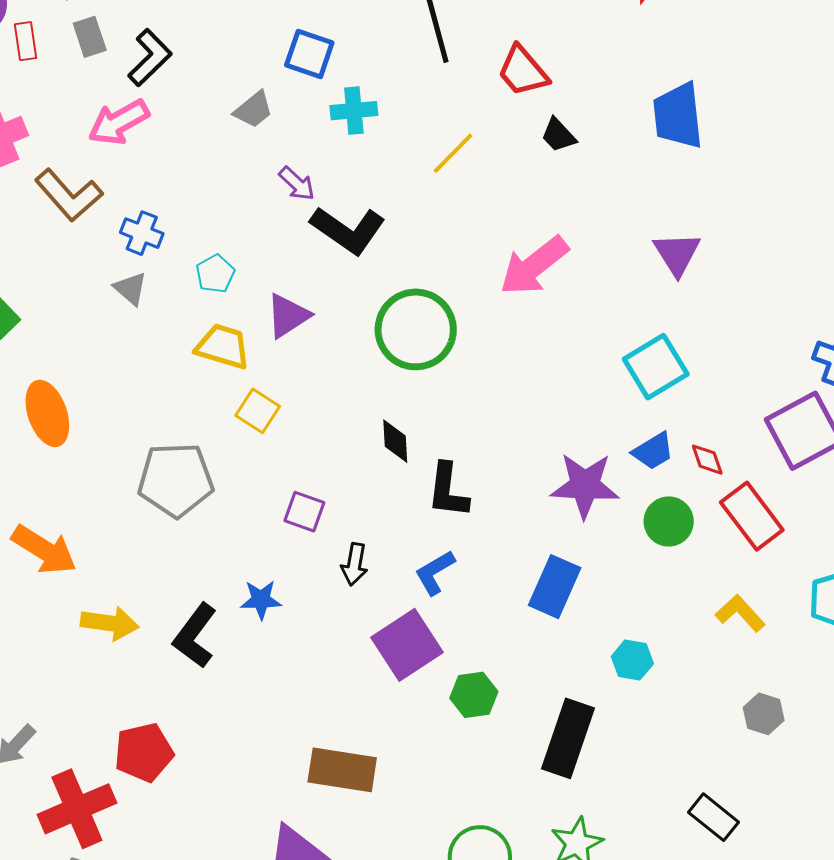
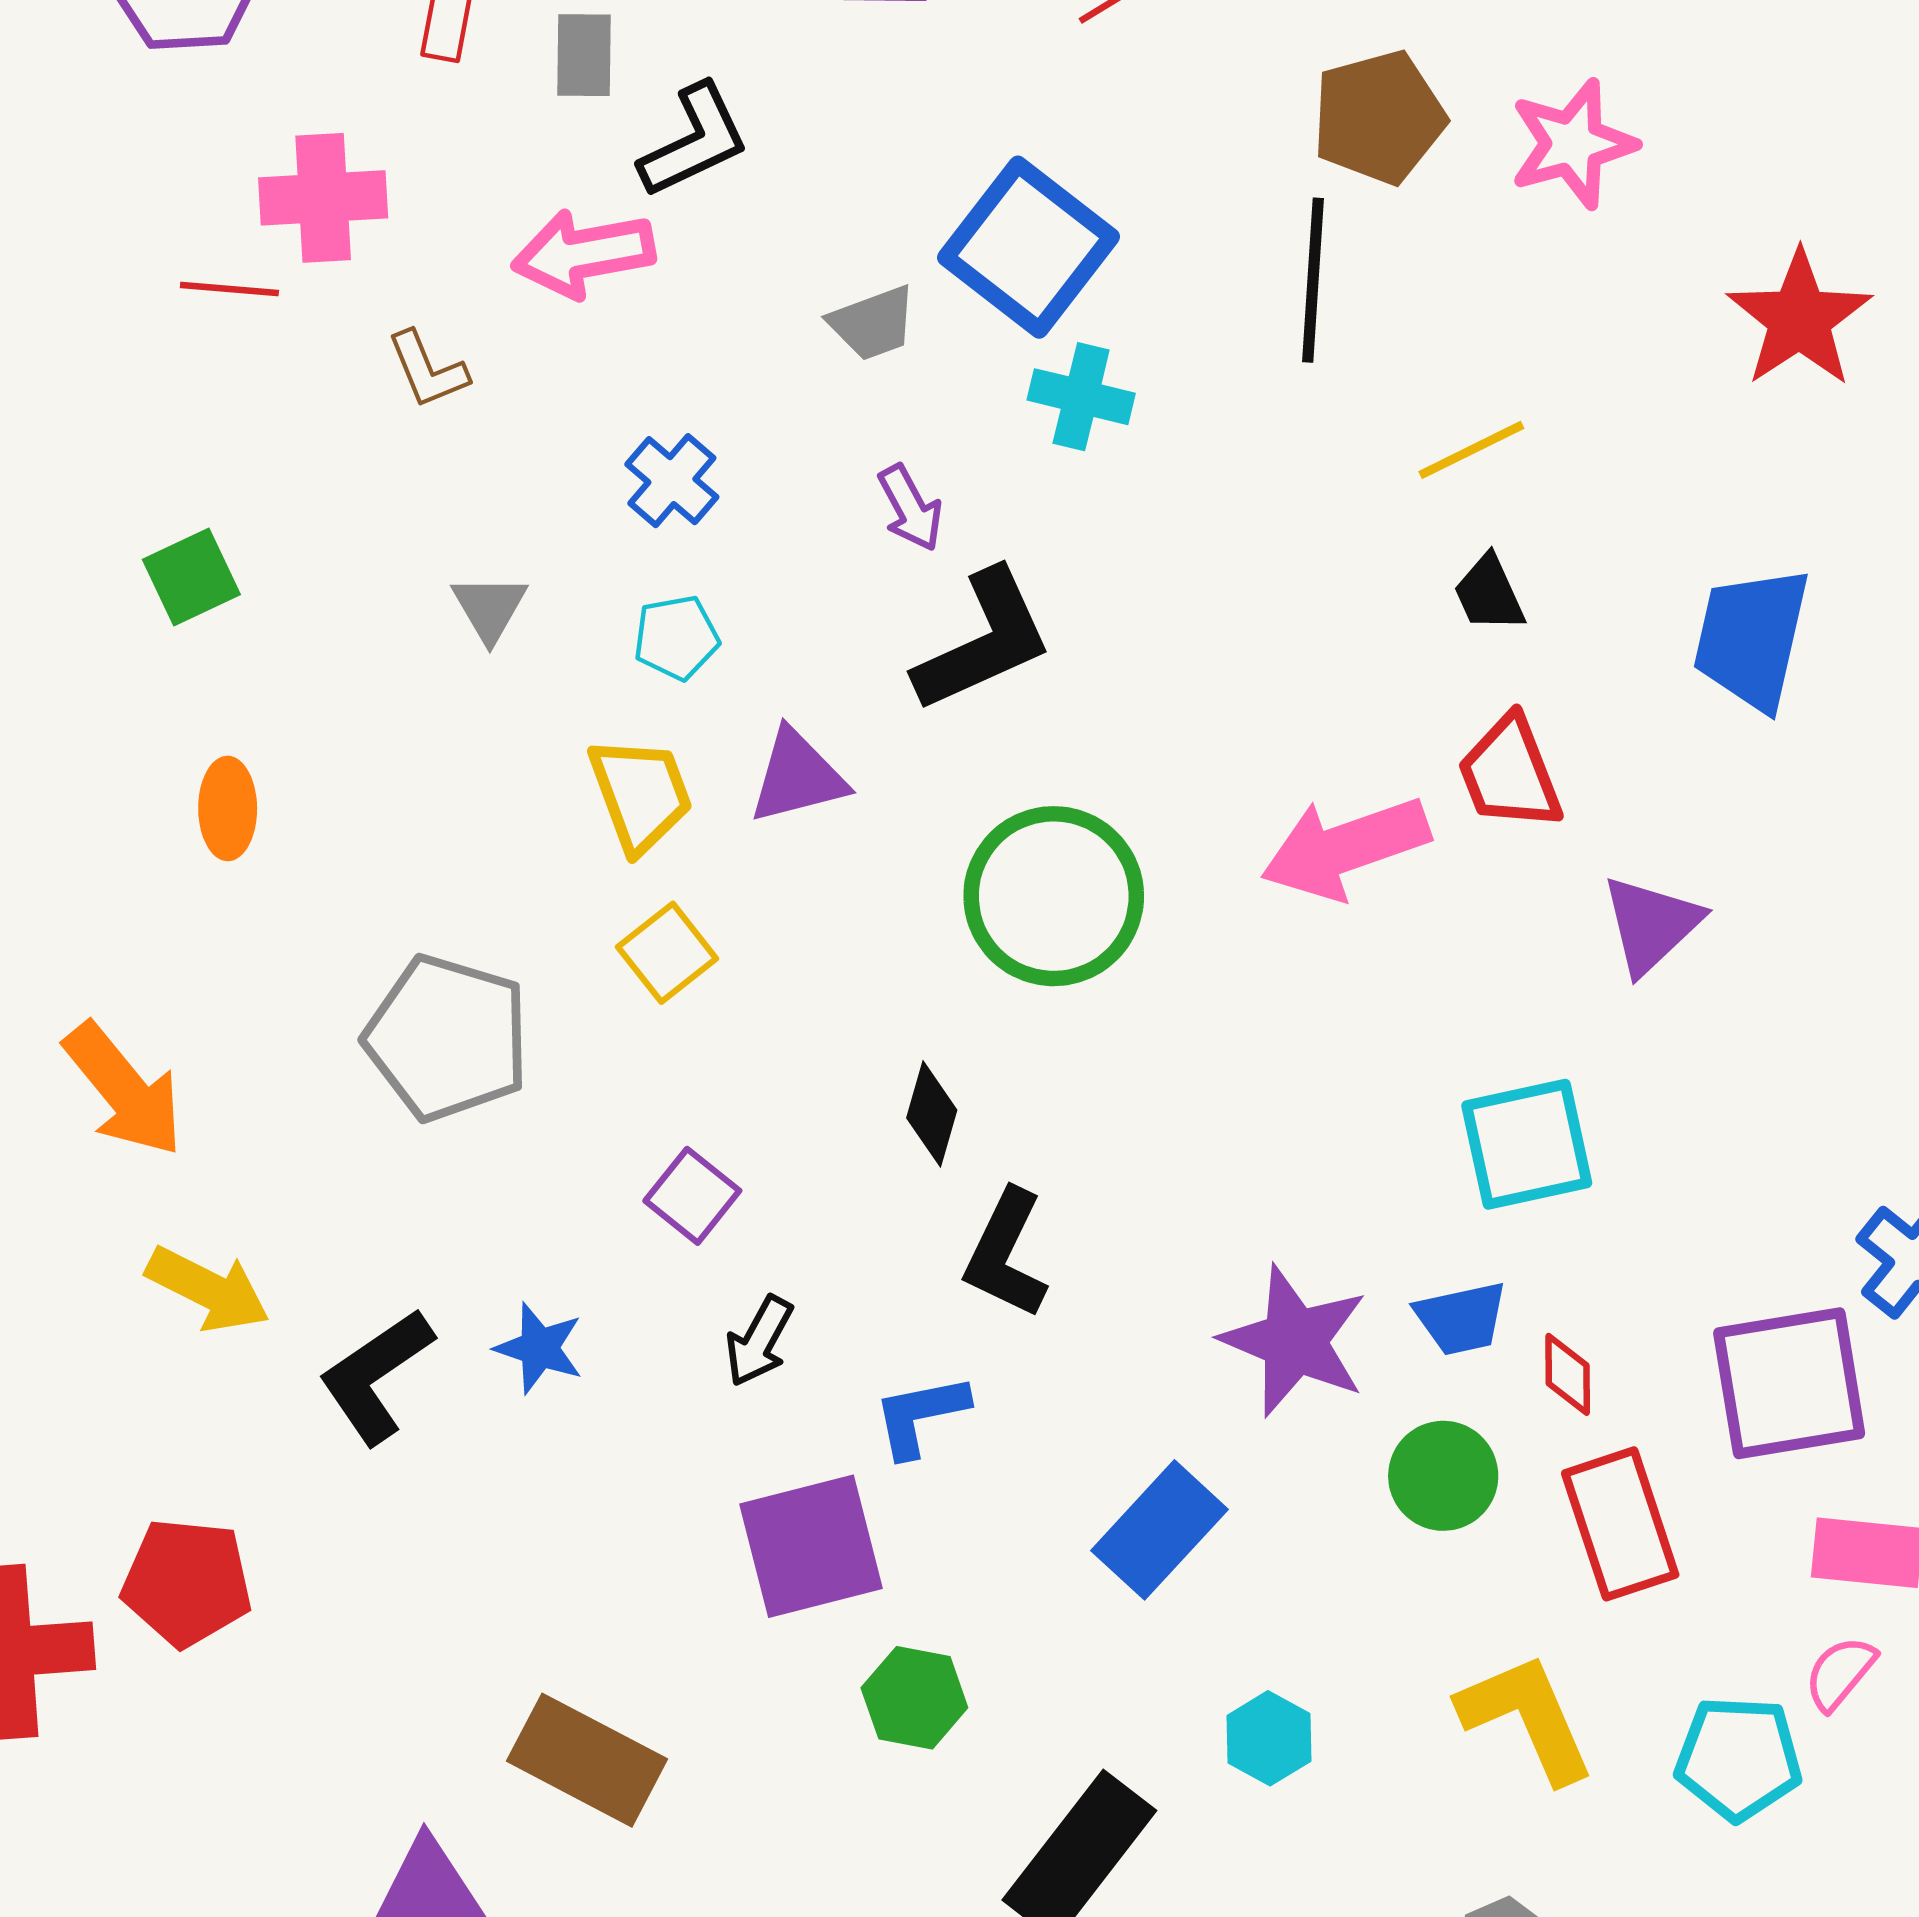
blue square: (309, 54) -> (1029, 247), size x1.5
red trapezoid: (523, 71) -> (1510, 773), moved
yellow line: (453, 153) -> (1471, 450), moved
brown L-shape: (69, 195) -> (428, 370), size x0.6
black L-shape: (348, 230) -> (984, 641), turned -78
blue cross: (142, 233) -> (672, 481), moved
yellow trapezoid: (223, 347) -> (641, 794), turned 34
orange ellipse: (47, 413) -> (228, 808), size x0.7
yellow L-shape: (740, 613) -> (1527, 1718), size x1.4

